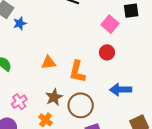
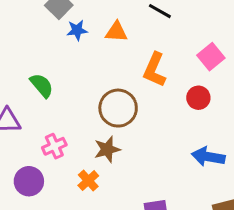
orange triangle: (49, 63) -> (116, 32), moved
orange L-shape: (77, 72) -> (155, 70), moved
brown circle: (81, 105) -> (118, 108), moved

